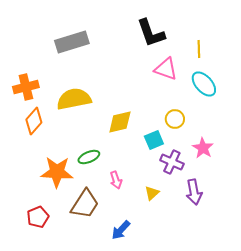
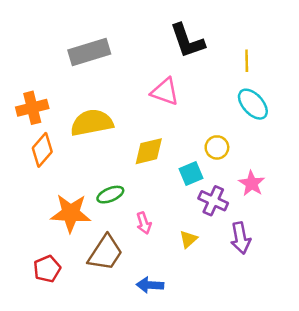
pink triangle: (166, 69) -> (165, 92), moved
blue arrow: (121, 230) -> (150, 285), turned 50

